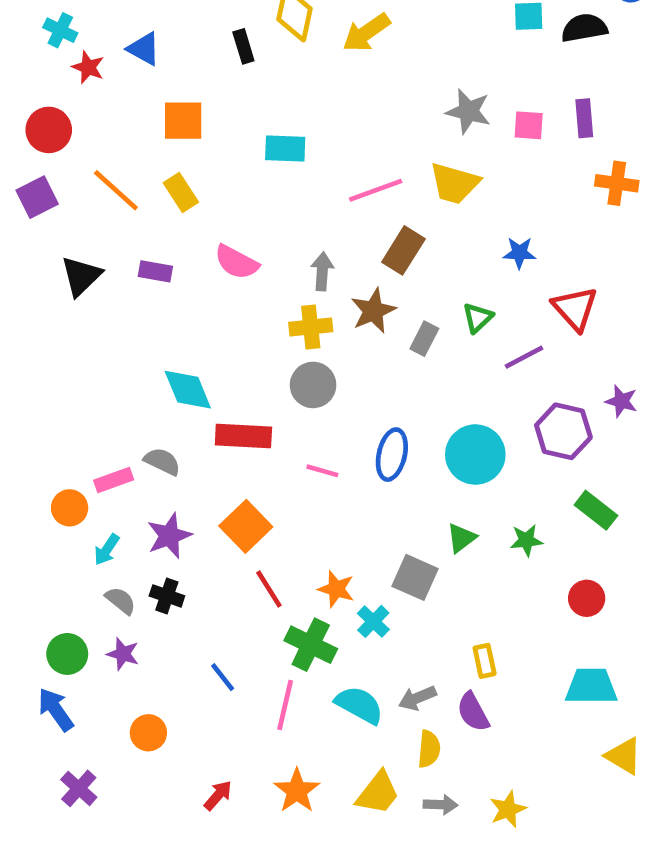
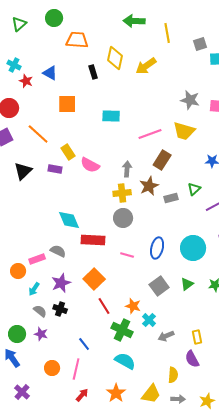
yellow rectangle: (181, 193) -> (68, 152), moved
gray rectangle: (424, 339) -> (171, 198), turned 48
gray square: (415, 577) -> (159, 286), moved, turned 30
gray arrow: (417, 698) -> (166, 336), moved
pink line: (285, 705) -> (76, 369), moved
cyan semicircle: (359, 705) -> (125, 361), moved

